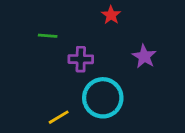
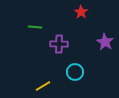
cyan circle: (103, 98) -> (75, 72), size x0.6

